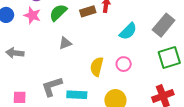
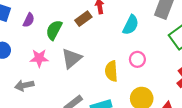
pink star: (32, 15) -> (39, 58), moved
gray triangle: (65, 43) -> (72, 58), size x1.5

